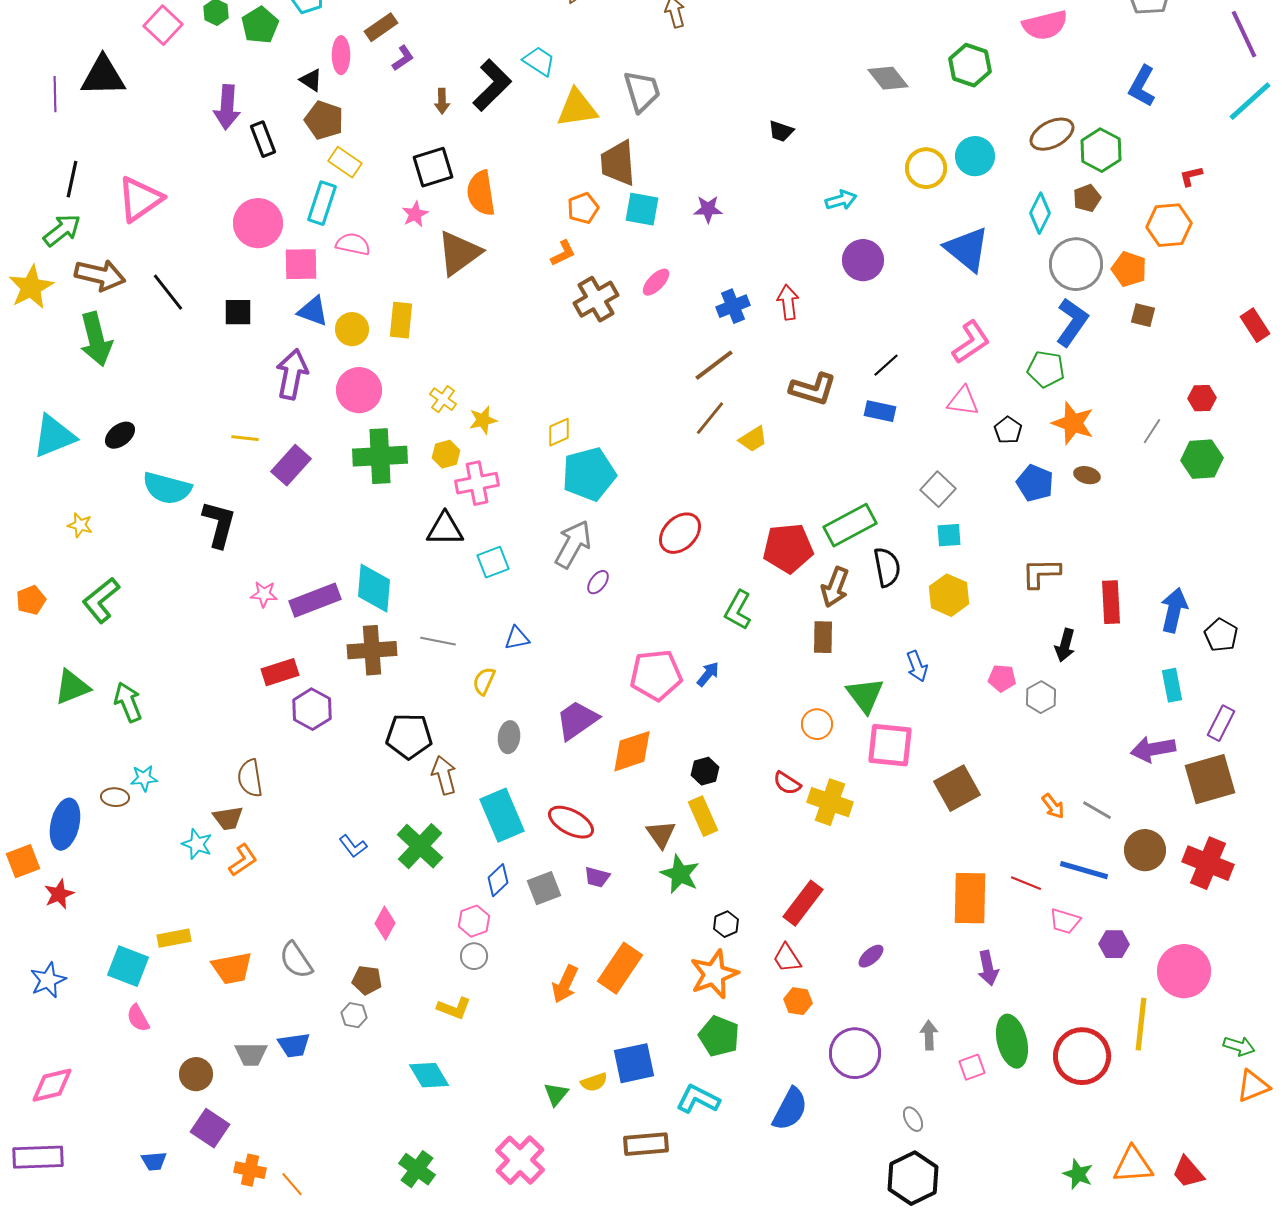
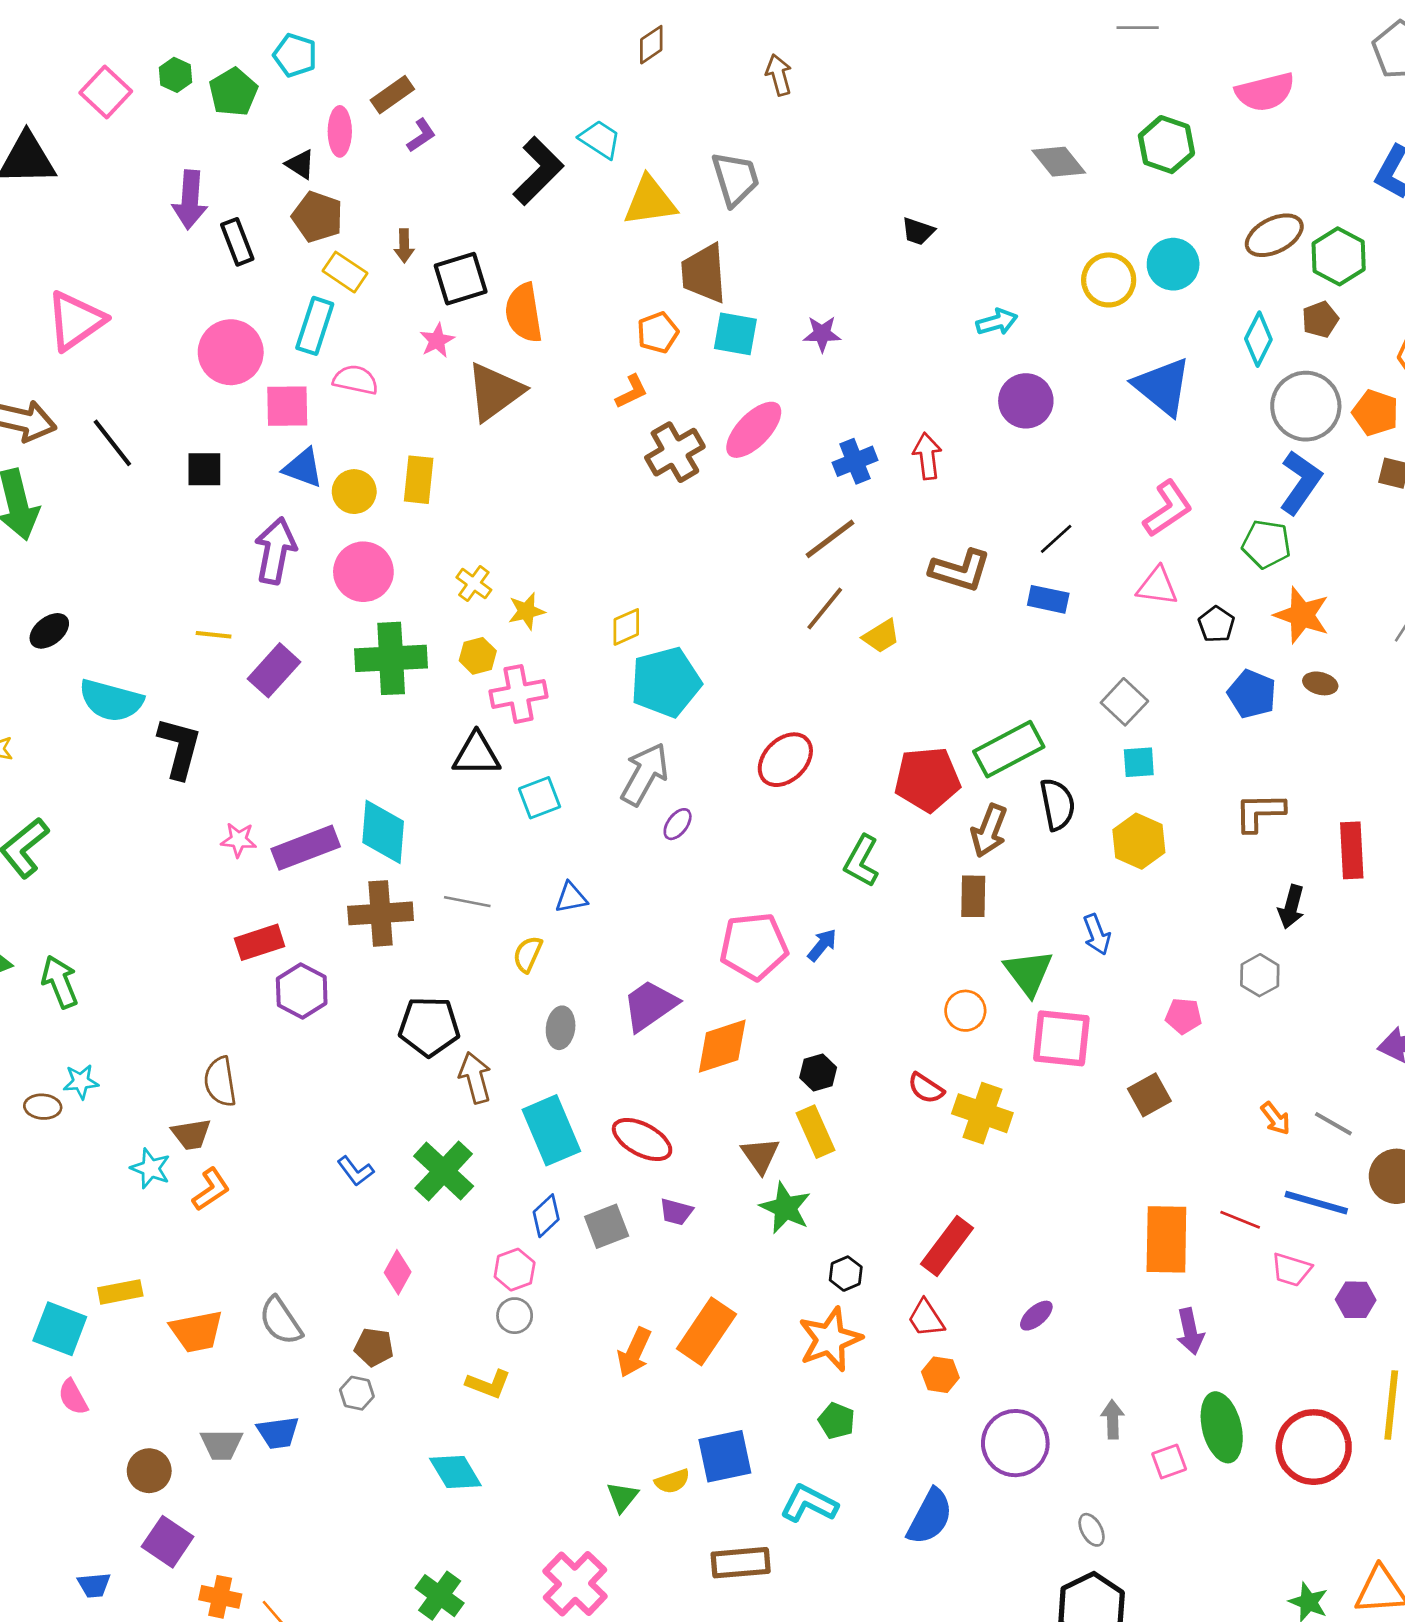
brown arrow: (442, 101) -> (404, 246), moved
pink ellipse: (656, 282) -> (754, 430), size x1.6
pink pentagon: (1002, 678) -> (1184, 1016), moved
brown square: (957, 788) -> (1149, 1095), size x0.7
green pentagon: (719, 1036) -> (837, 1421), size x0.7

